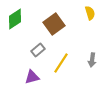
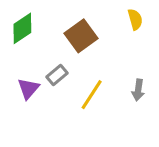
purple triangle: (32, 77) -> (28, 89), moved, turned -35

